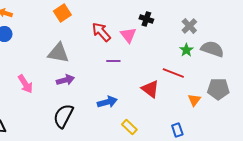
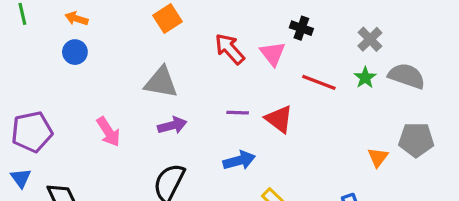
purple line: (113, 61) -> (238, 113), moved
red line: (173, 73) -> (319, 82), moved
red triangle: (150, 89) -> (279, 119), moved

